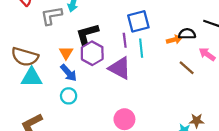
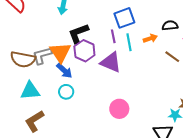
gray L-shape: (51, 16) -> (42, 55), moved
orange arrow: (174, 40) -> (150, 38), moved
orange triangle: (66, 53) -> (60, 52), size x1.6
cyan triangle: (32, 77) -> (30, 91), moved

